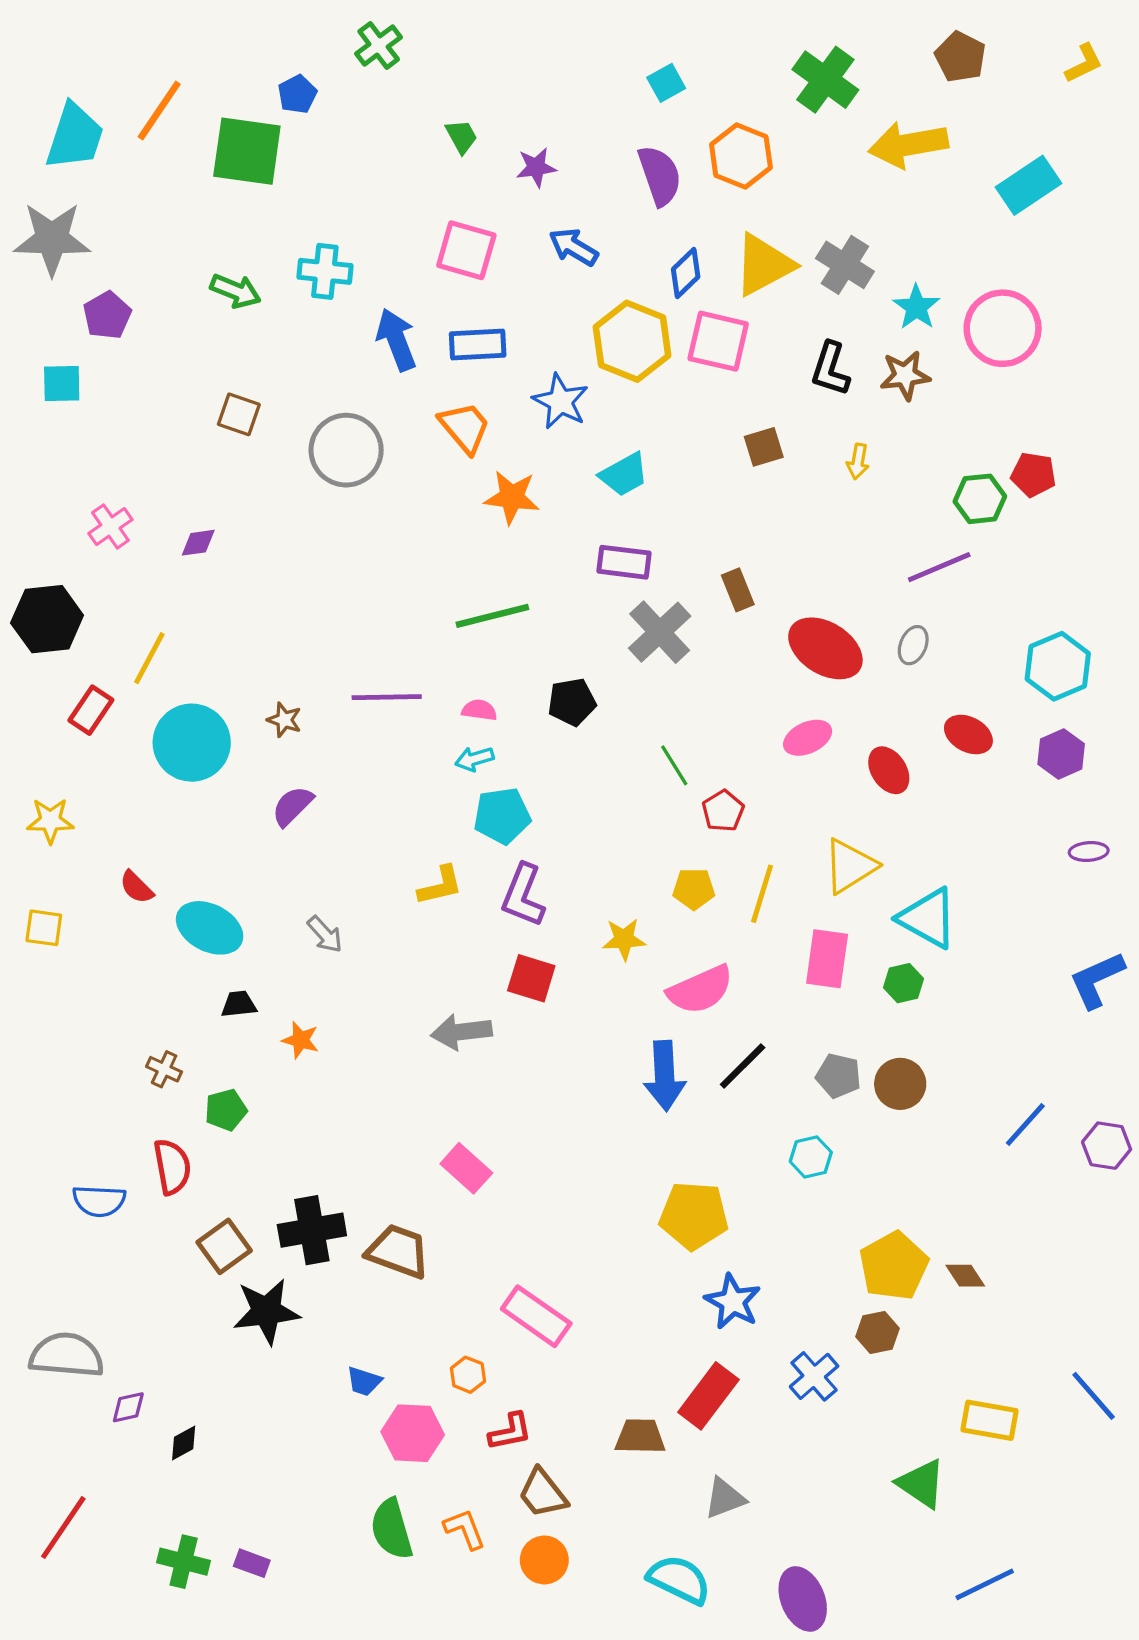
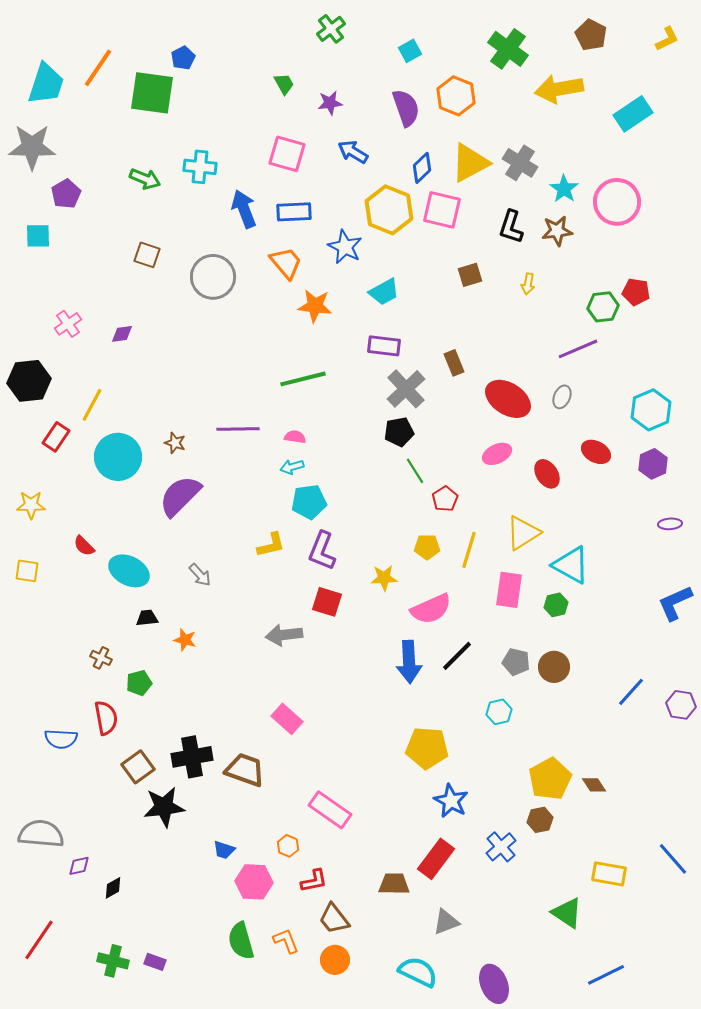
green cross: (379, 45) -> (331, 29), moved
black pentagon: (572, 702) -> (399, 432), moved
purple semicircle: (292, 806) -> (180, 496), size x1.6

